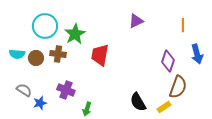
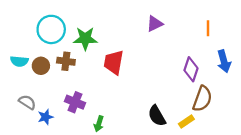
green star: (75, 34) -> (85, 39), turned 30

